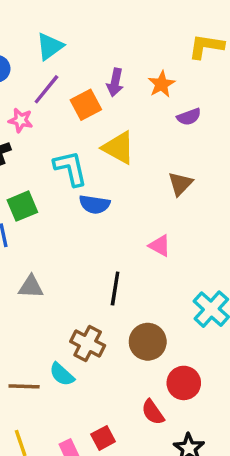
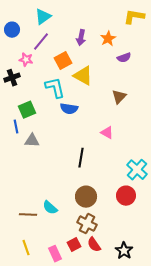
orange square: (86, 105) -> (63, 61), moved
gray triangle: (31, 287) -> (32, 141), moved
brown circle: (148, 342) -> (86, 197), moved
brown cross: (88, 343) -> (87, 224), moved
red circle: (184, 383) -> (126, 196), moved
red semicircle: (153, 412) -> (94, 245), moved

